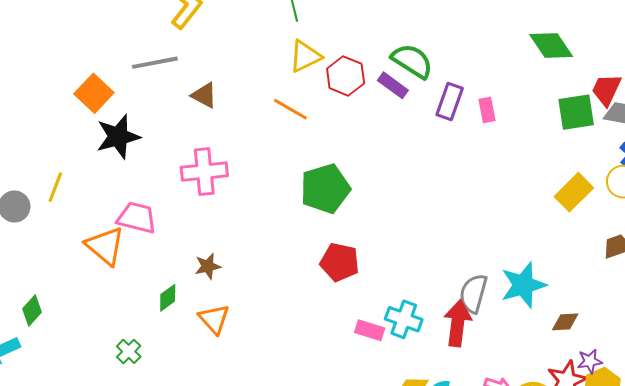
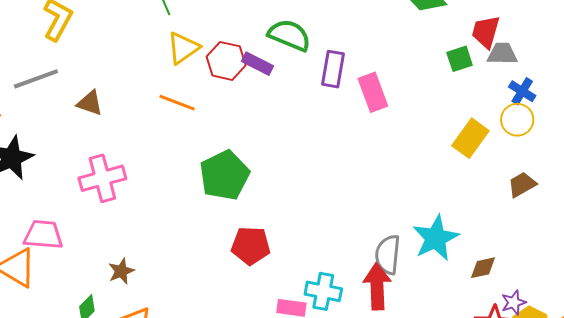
purple rectangle: (393, 85) -> (257, 64), moved
pink rectangle: (487, 110) -> (373, 92), moved, size x1.5
green square: (576, 112) -> (460, 59), size x0.7

